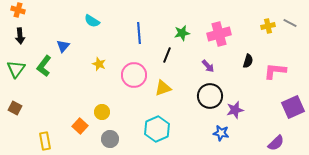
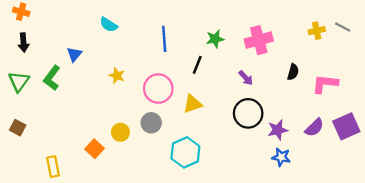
blue star: (221, 133) -> (281, 157), moved
gray circle: (110, 139) -> (151, 123), moved
purple semicircle: (276, 143) -> (314, 128), moved

